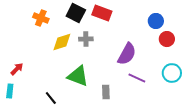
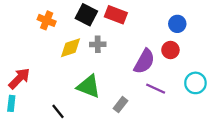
red circle: (167, 39) -> (170, 50), moved
red arrow: (17, 69) -> (19, 78), size x1.5
gray rectangle: (106, 92) -> (120, 105), turned 40

